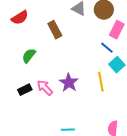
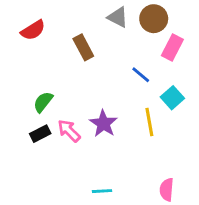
blue line: (107, 48) -> (141, 75), moved
green semicircle: (29, 56) -> (43, 102), moved

